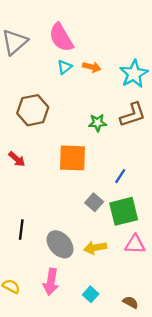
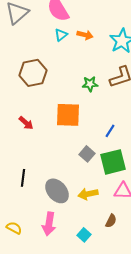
red arrow: (17, 159) -> (26, 123), moved
brown semicircle: (130, 302) -> (111, 221), moved, turned 88

